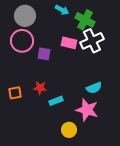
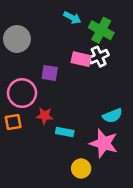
gray circle: (25, 16) -> (17, 39), moved
pink circle: (22, 41) -> (22, 93), moved
white cross: (92, 41) -> (99, 57), moved, size x0.7
cyan rectangle: (56, 101) -> (65, 132), turned 32

